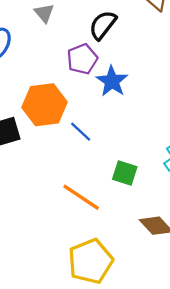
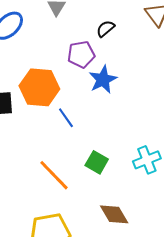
black semicircle: (103, 25) -> (105, 29), size x0.7

